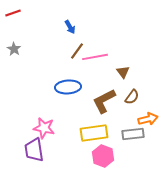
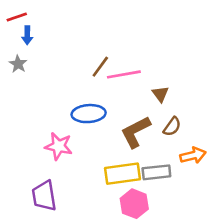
blue arrow: (70, 27) -> (27, 35), moved, turned 32
pink star: (44, 128) -> (59, 146), moved
gray rectangle: (133, 134) -> (156, 172), moved

